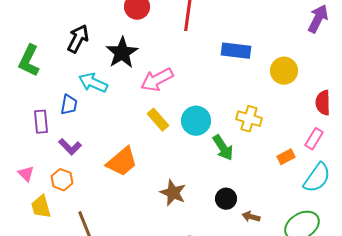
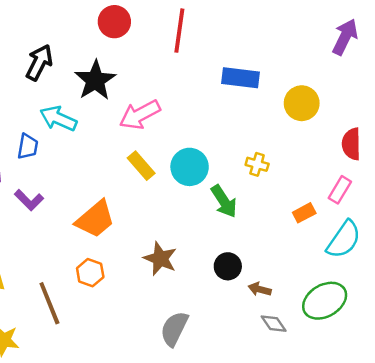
yellow cross: (249, 119) -> (257, 164), size x0.7
orange hexagon: (62, 180) -> (90, 273), moved

